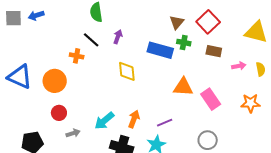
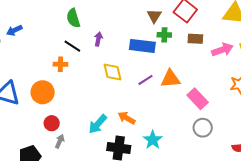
pink arrow: (239, 66) -> (222, 50), size x1.5
pink rectangle: (211, 99) -> (198, 99), moved
orange arrow: (134, 119) -> (127, 118), turned -72
purple line: (165, 123) -> (145, 80), moved
gray arrow: (73, 133) -> (60, 141), moved, turned -40

